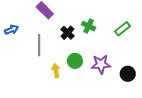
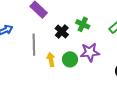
purple star: (101, 64) -> (90, 52), moved
yellow arrow: (56, 71) -> (51, 60), moved

